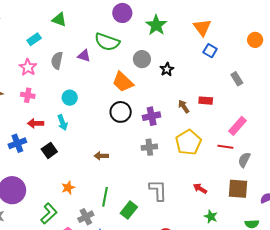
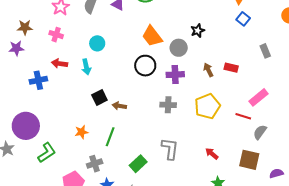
gray circle: (142, 59) -> (179, 48), moved
black square: (49, 150) -> (99, 97), moved
green line: (105, 197) -> (110, 137), moved
green L-shape: (49, 213) -> (47, 153), moved

